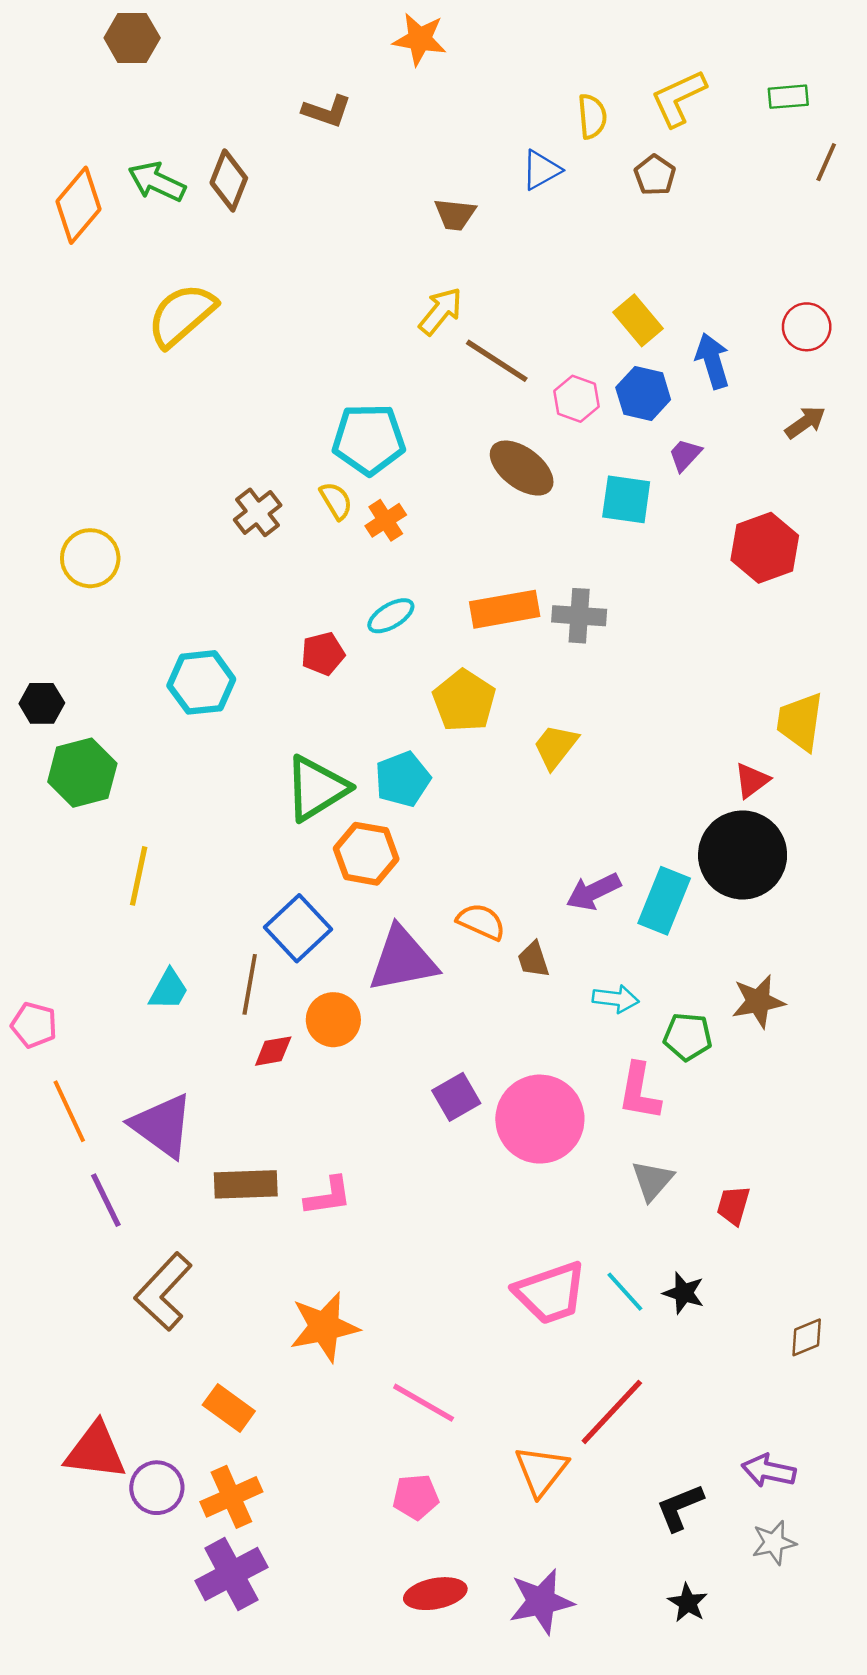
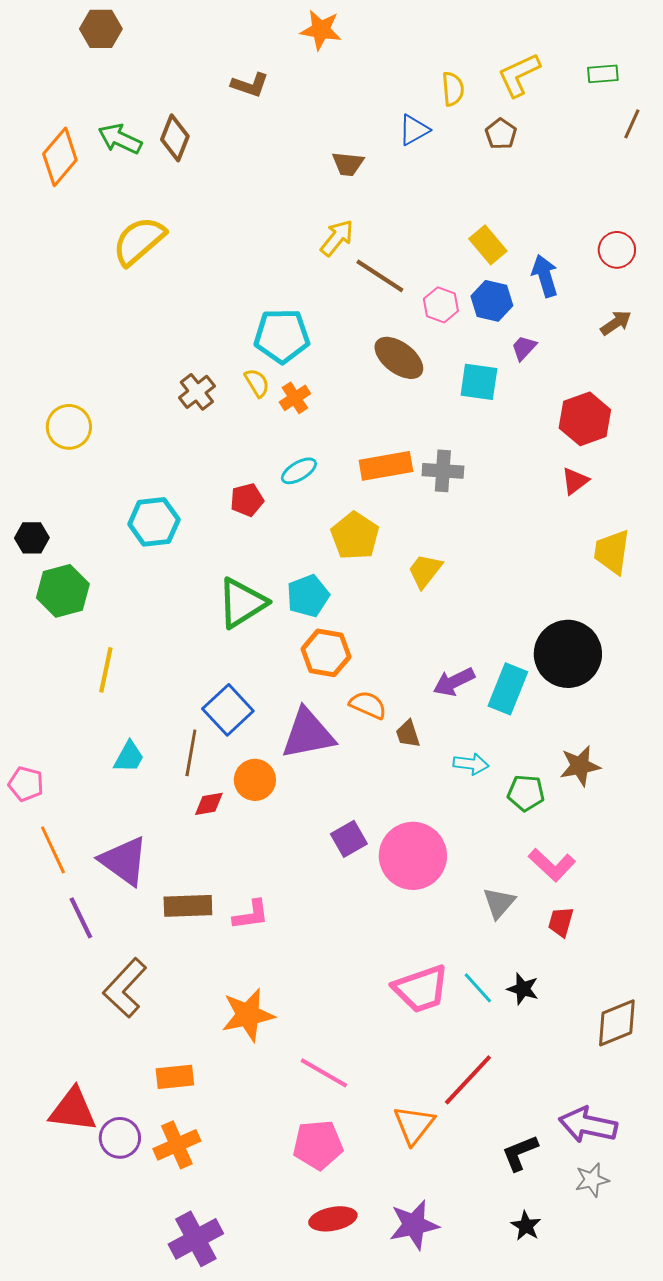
red triangle: (752, 780) -> (575, 481), moved
orange hexagon: (366, 854) -> (326, 653), moved
pink L-shape: (639, 1092) -> (552, 865), moved, turned -57
brown diamond: (807, 1337) -> (617, 1023), size x1.6
orange rectangle: (229, 1408) -> (175, 1077), turned -42
purple arrow: (769, 1471) -> (588, 1125), size x1.4
pink pentagon: (416, 1497) -> (318, 1145), size x1.4
purple cross: (231, 1574) -> (196, 1239), moved

